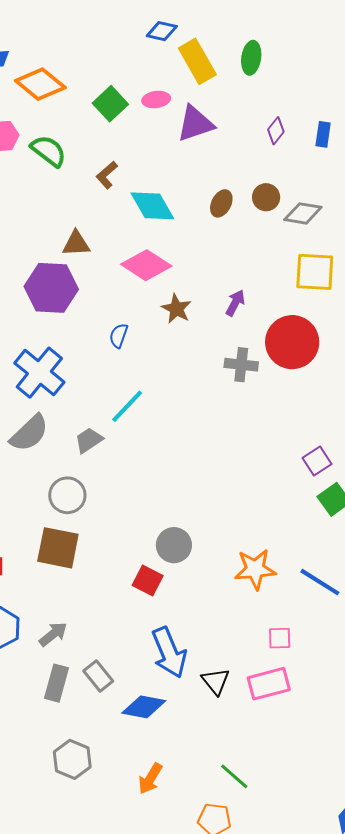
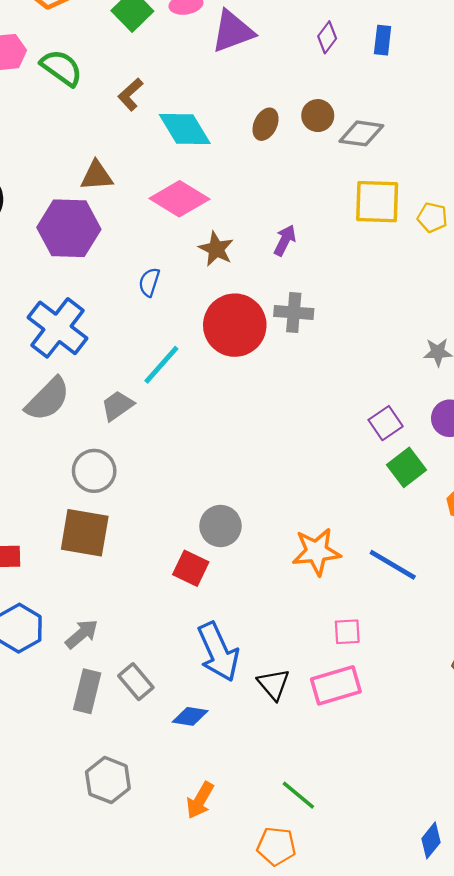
red circle: (292, 342) -> (235, 325), moved
blue diamond: (144, 707) -> (190, 716), size x0.7

